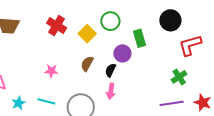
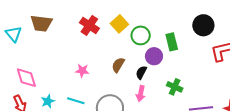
green circle: (110, 21) -> (141, 35), moved
yellow square: (87, 34) -> (119, 24), moved
green cross: (179, 77) -> (175, 87), moved, turned -35

